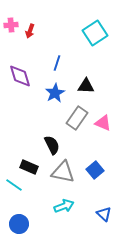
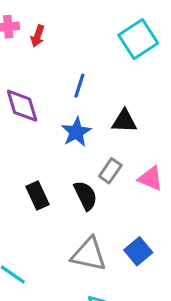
gray rectangle: (77, 118) -> (110, 171), size x0.7
black semicircle: (52, 145) -> (86, 196), moved
black rectangle: (29, 167) -> (38, 196), moved, turned 42

